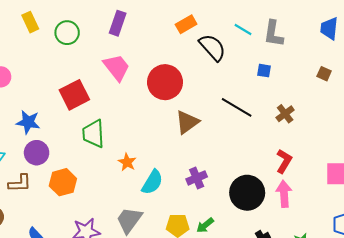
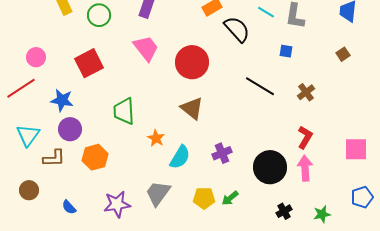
brown square: (324, 74) -> (343, 54), turned 32
red square: (74, 95) -> (89, 63), moved
brown triangle: (187, 122) -> (192, 108), moved, turned -45

